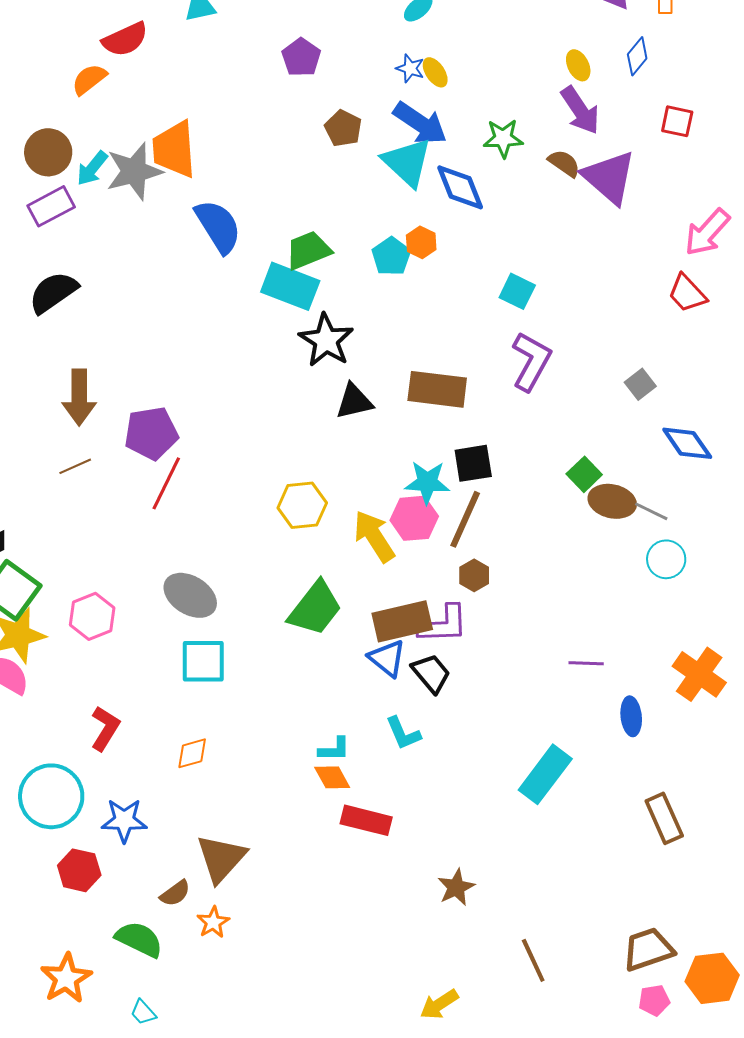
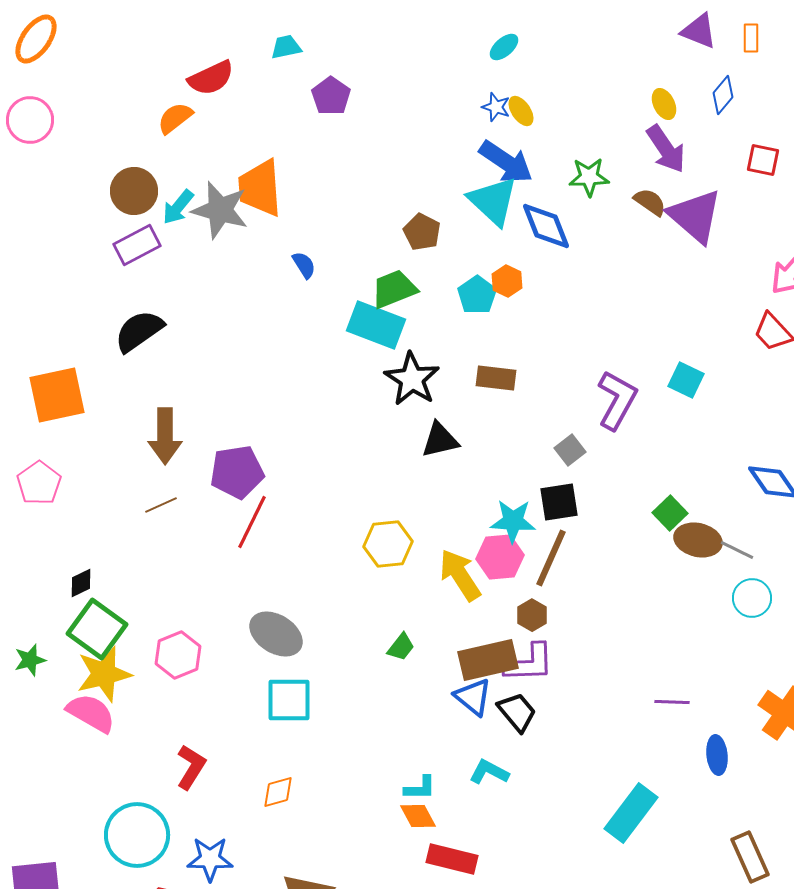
purple pentagon: (301, 57) -> (331, 96), moved
brown pentagon: (343, 128) -> (422, 232), moved
gray star: (134, 171) -> (220, 210), turned 30
blue semicircle: (218, 226) -> (304, 265), size x0.5
cyan square: (517, 291) -> (686, 380), moved
gray square: (640, 384) -> (570, 450), moved
brown rectangle: (437, 389) -> (496, 378), moved, size x0.7
brown hexagon: (474, 575) -> (532, 615), moved
green trapezoid: (315, 608) -> (401, 647), size x0.5
cyan L-shape: (403, 733) -> (489, 772), turned 141

